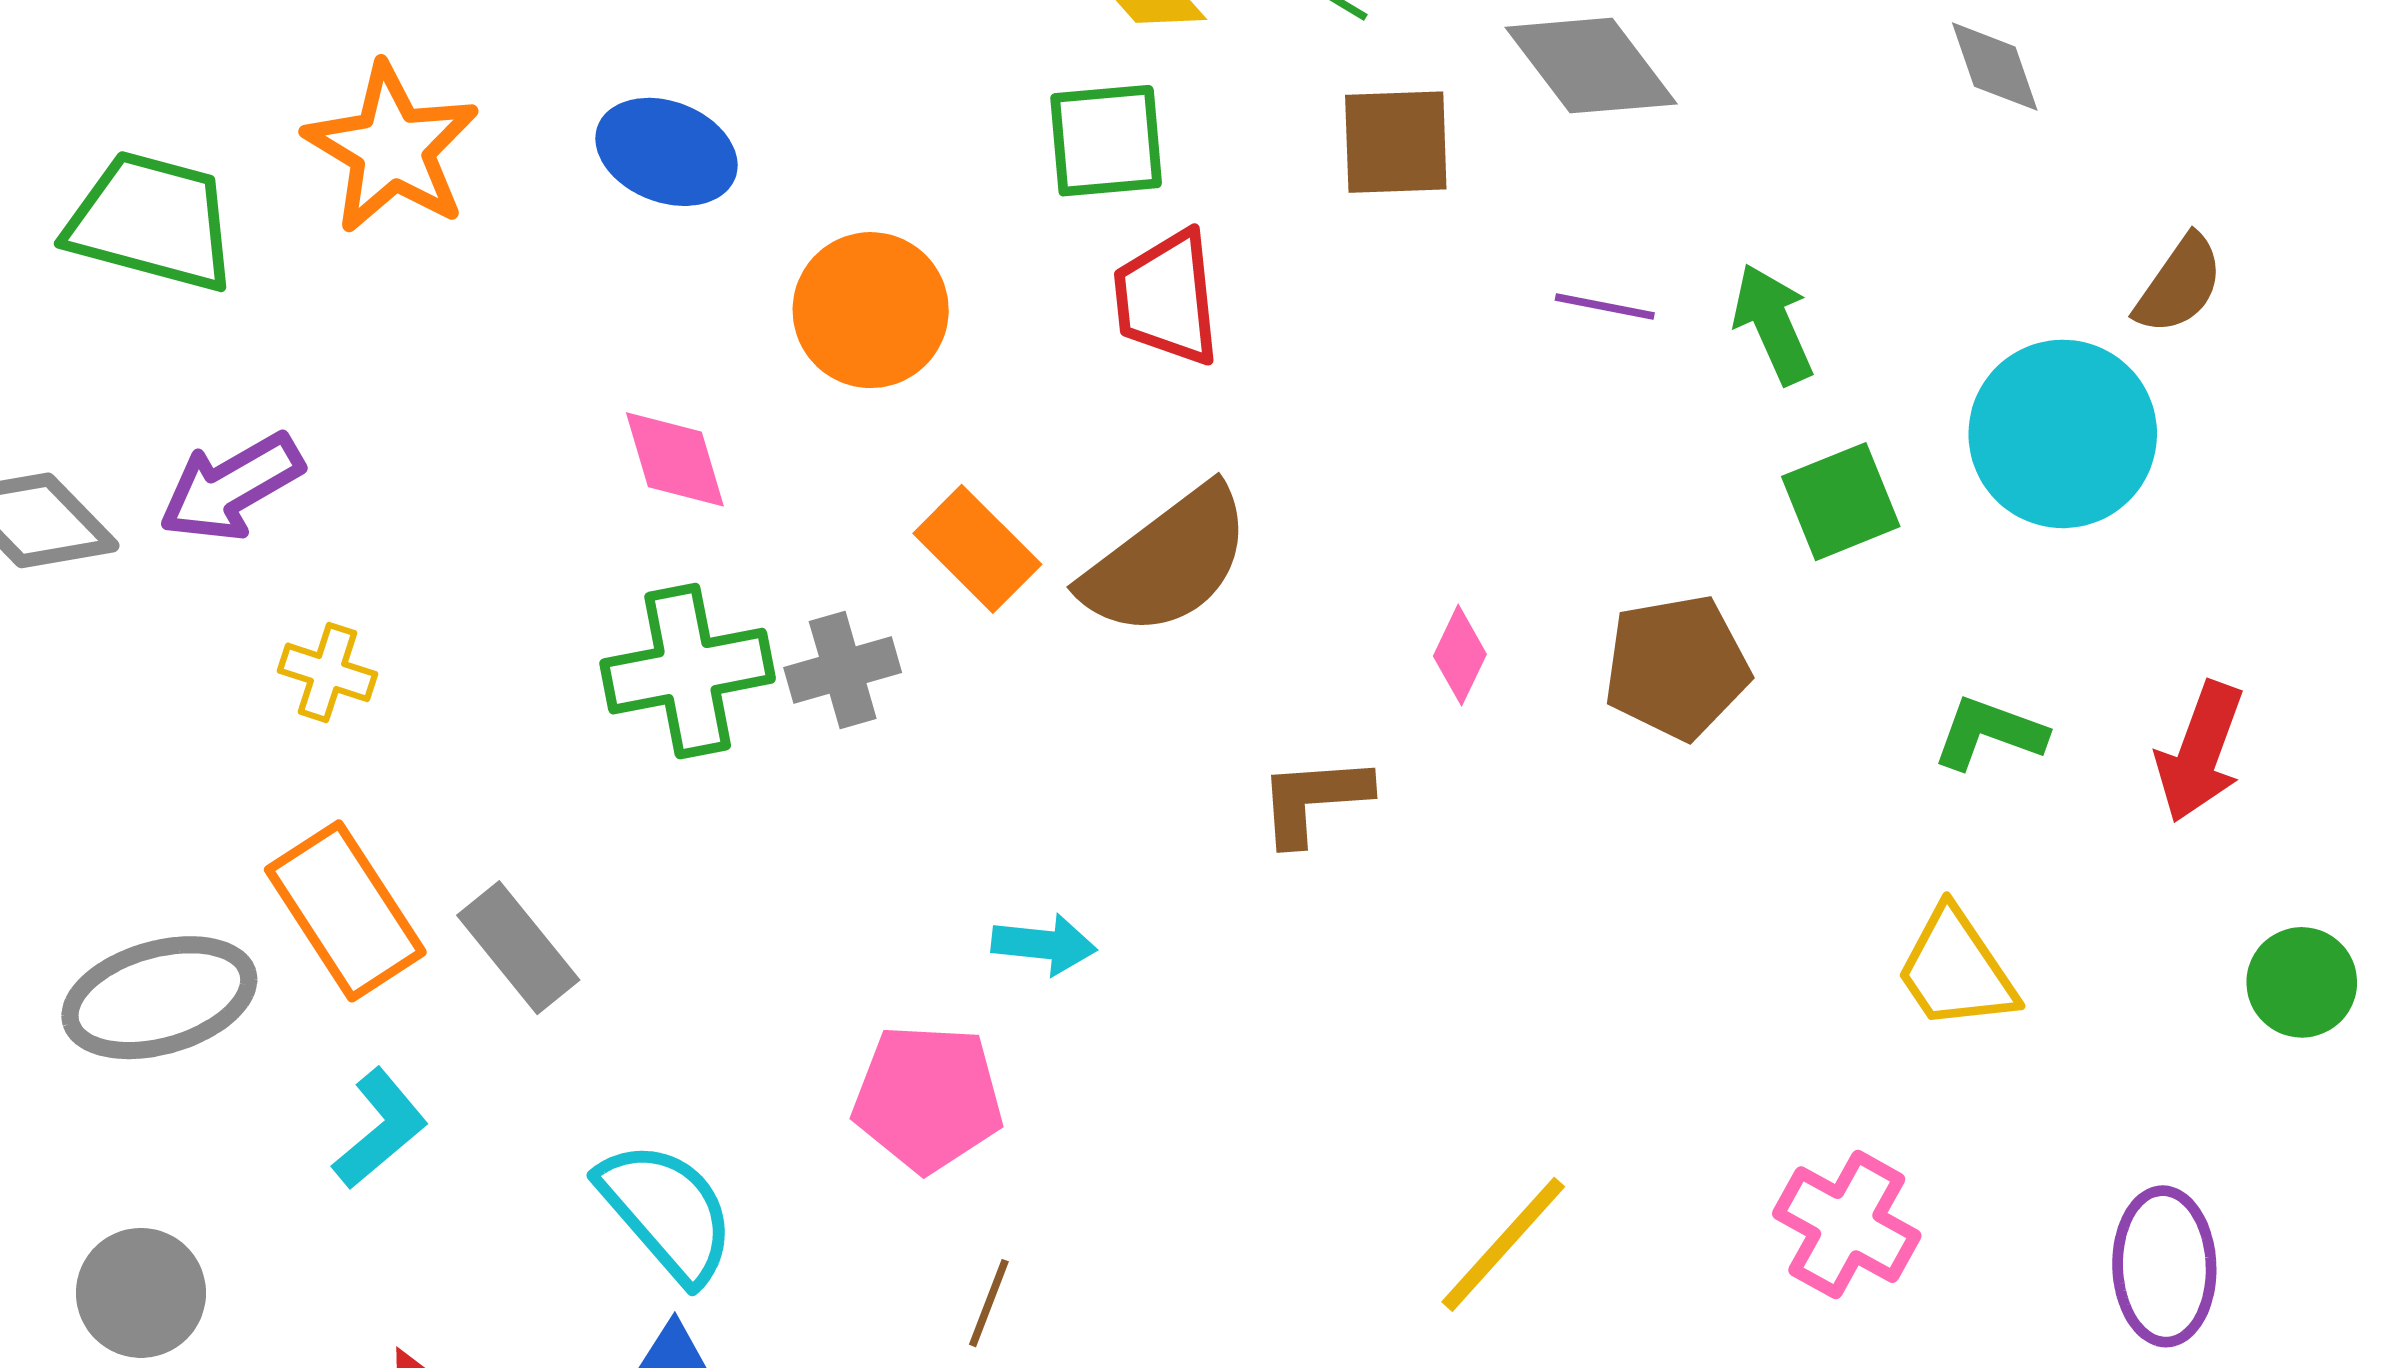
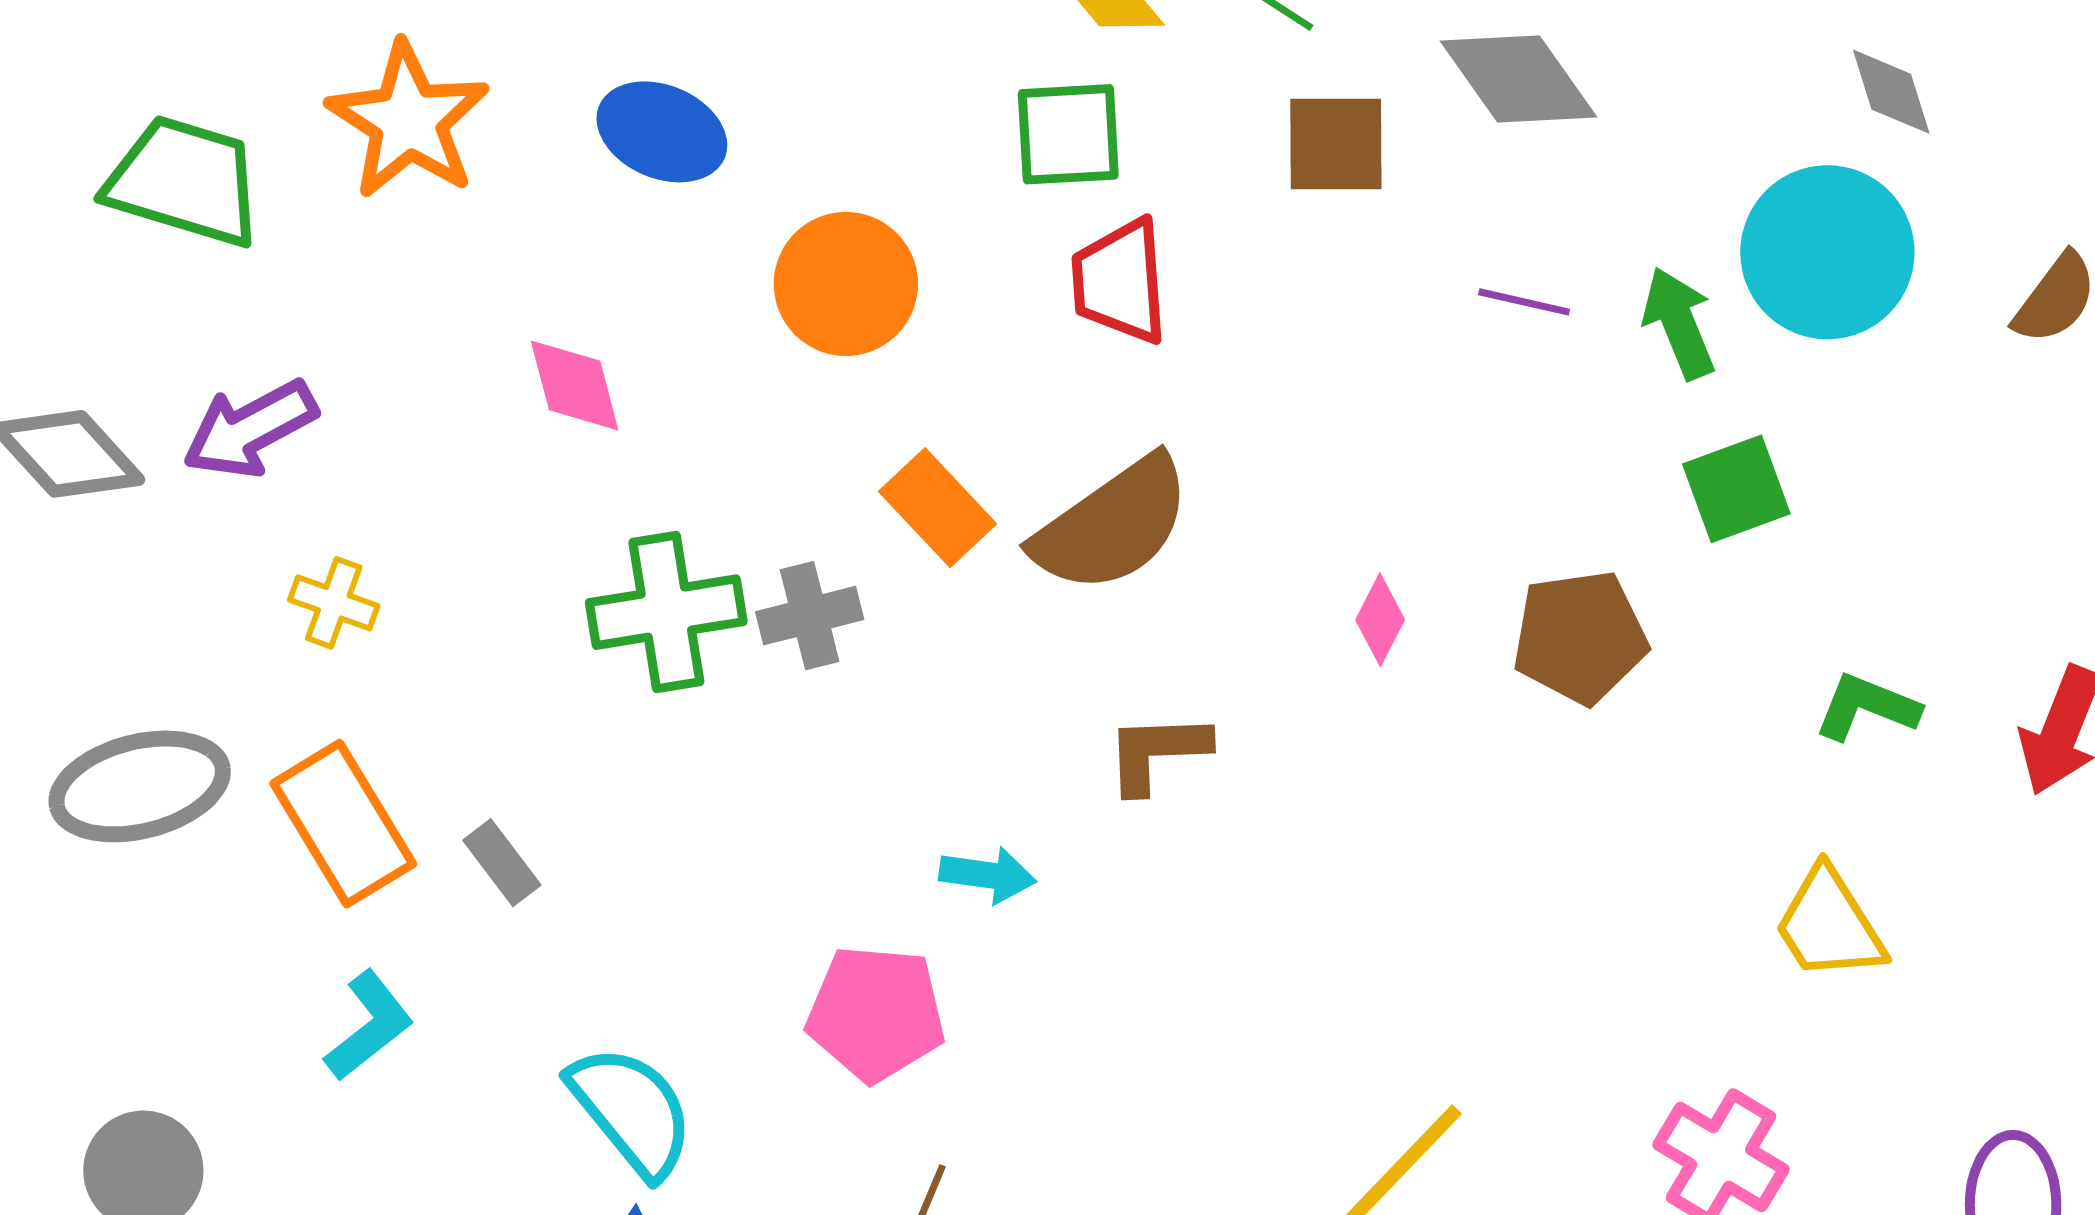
cyan circle: (2063, 434) -> (1827, 252), moved
pink diamond: (675, 459) -> (575, 385), moved
brown L-shape: (1314, 800) -> (1157, 752), moved
gray rectangle: (518, 948) -> (502, 863), size x0.7
gray ellipse: (159, 998) -> (140, 786), moved

